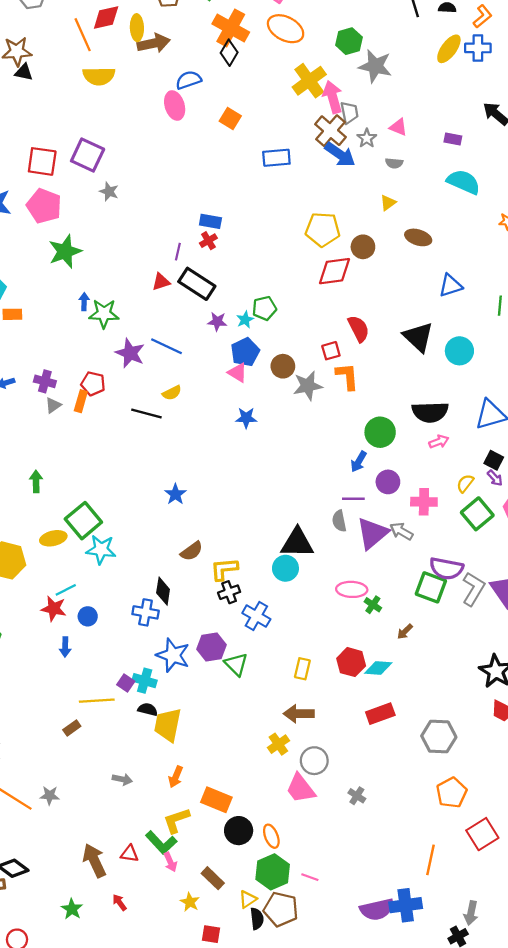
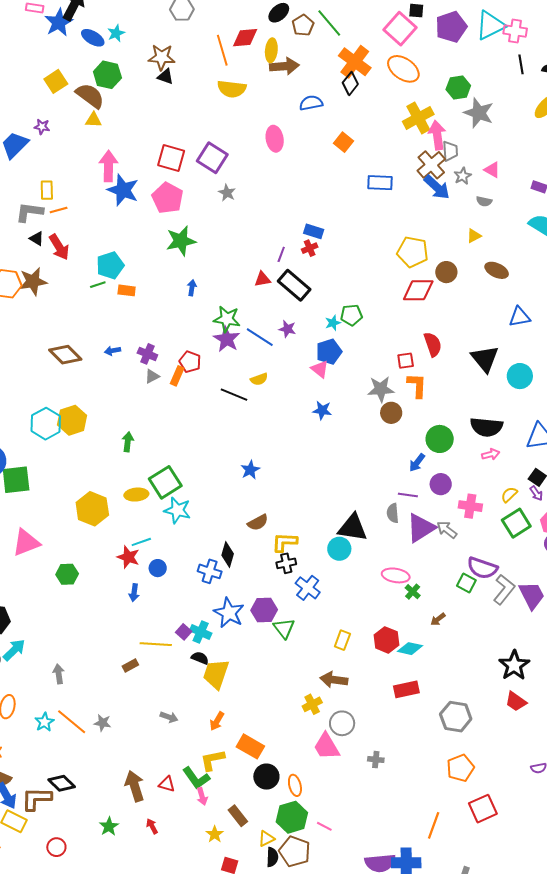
pink ellipse: (175, 106) -> (275, 139), moved
green star: (104, 314) -> (227, 319), moved
purple star: (217, 322) -> (287, 329), moved
brown circle: (283, 366) -> (391, 413), moved
green square: (431, 587) -> (466, 583), size x0.7
gray cross: (357, 796) -> (376, 760), turned -35

